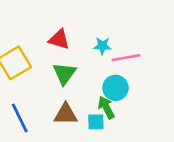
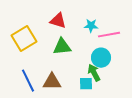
green triangle: (64, 73) -> (62, 47), turned 48
brown triangle: (66, 114) -> (52, 82), moved

